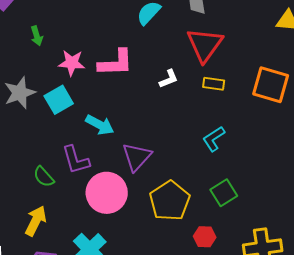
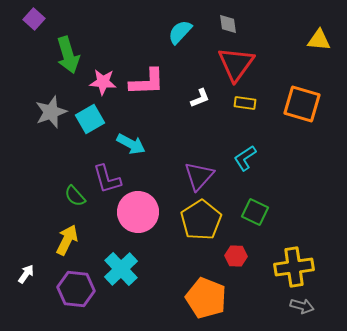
green arrow: (37, 36) -> (68, 55), size x1.8
purple triangle: (137, 157) -> (199, 176), moved
green square: (224, 193) -> (255, 212), turned -32

